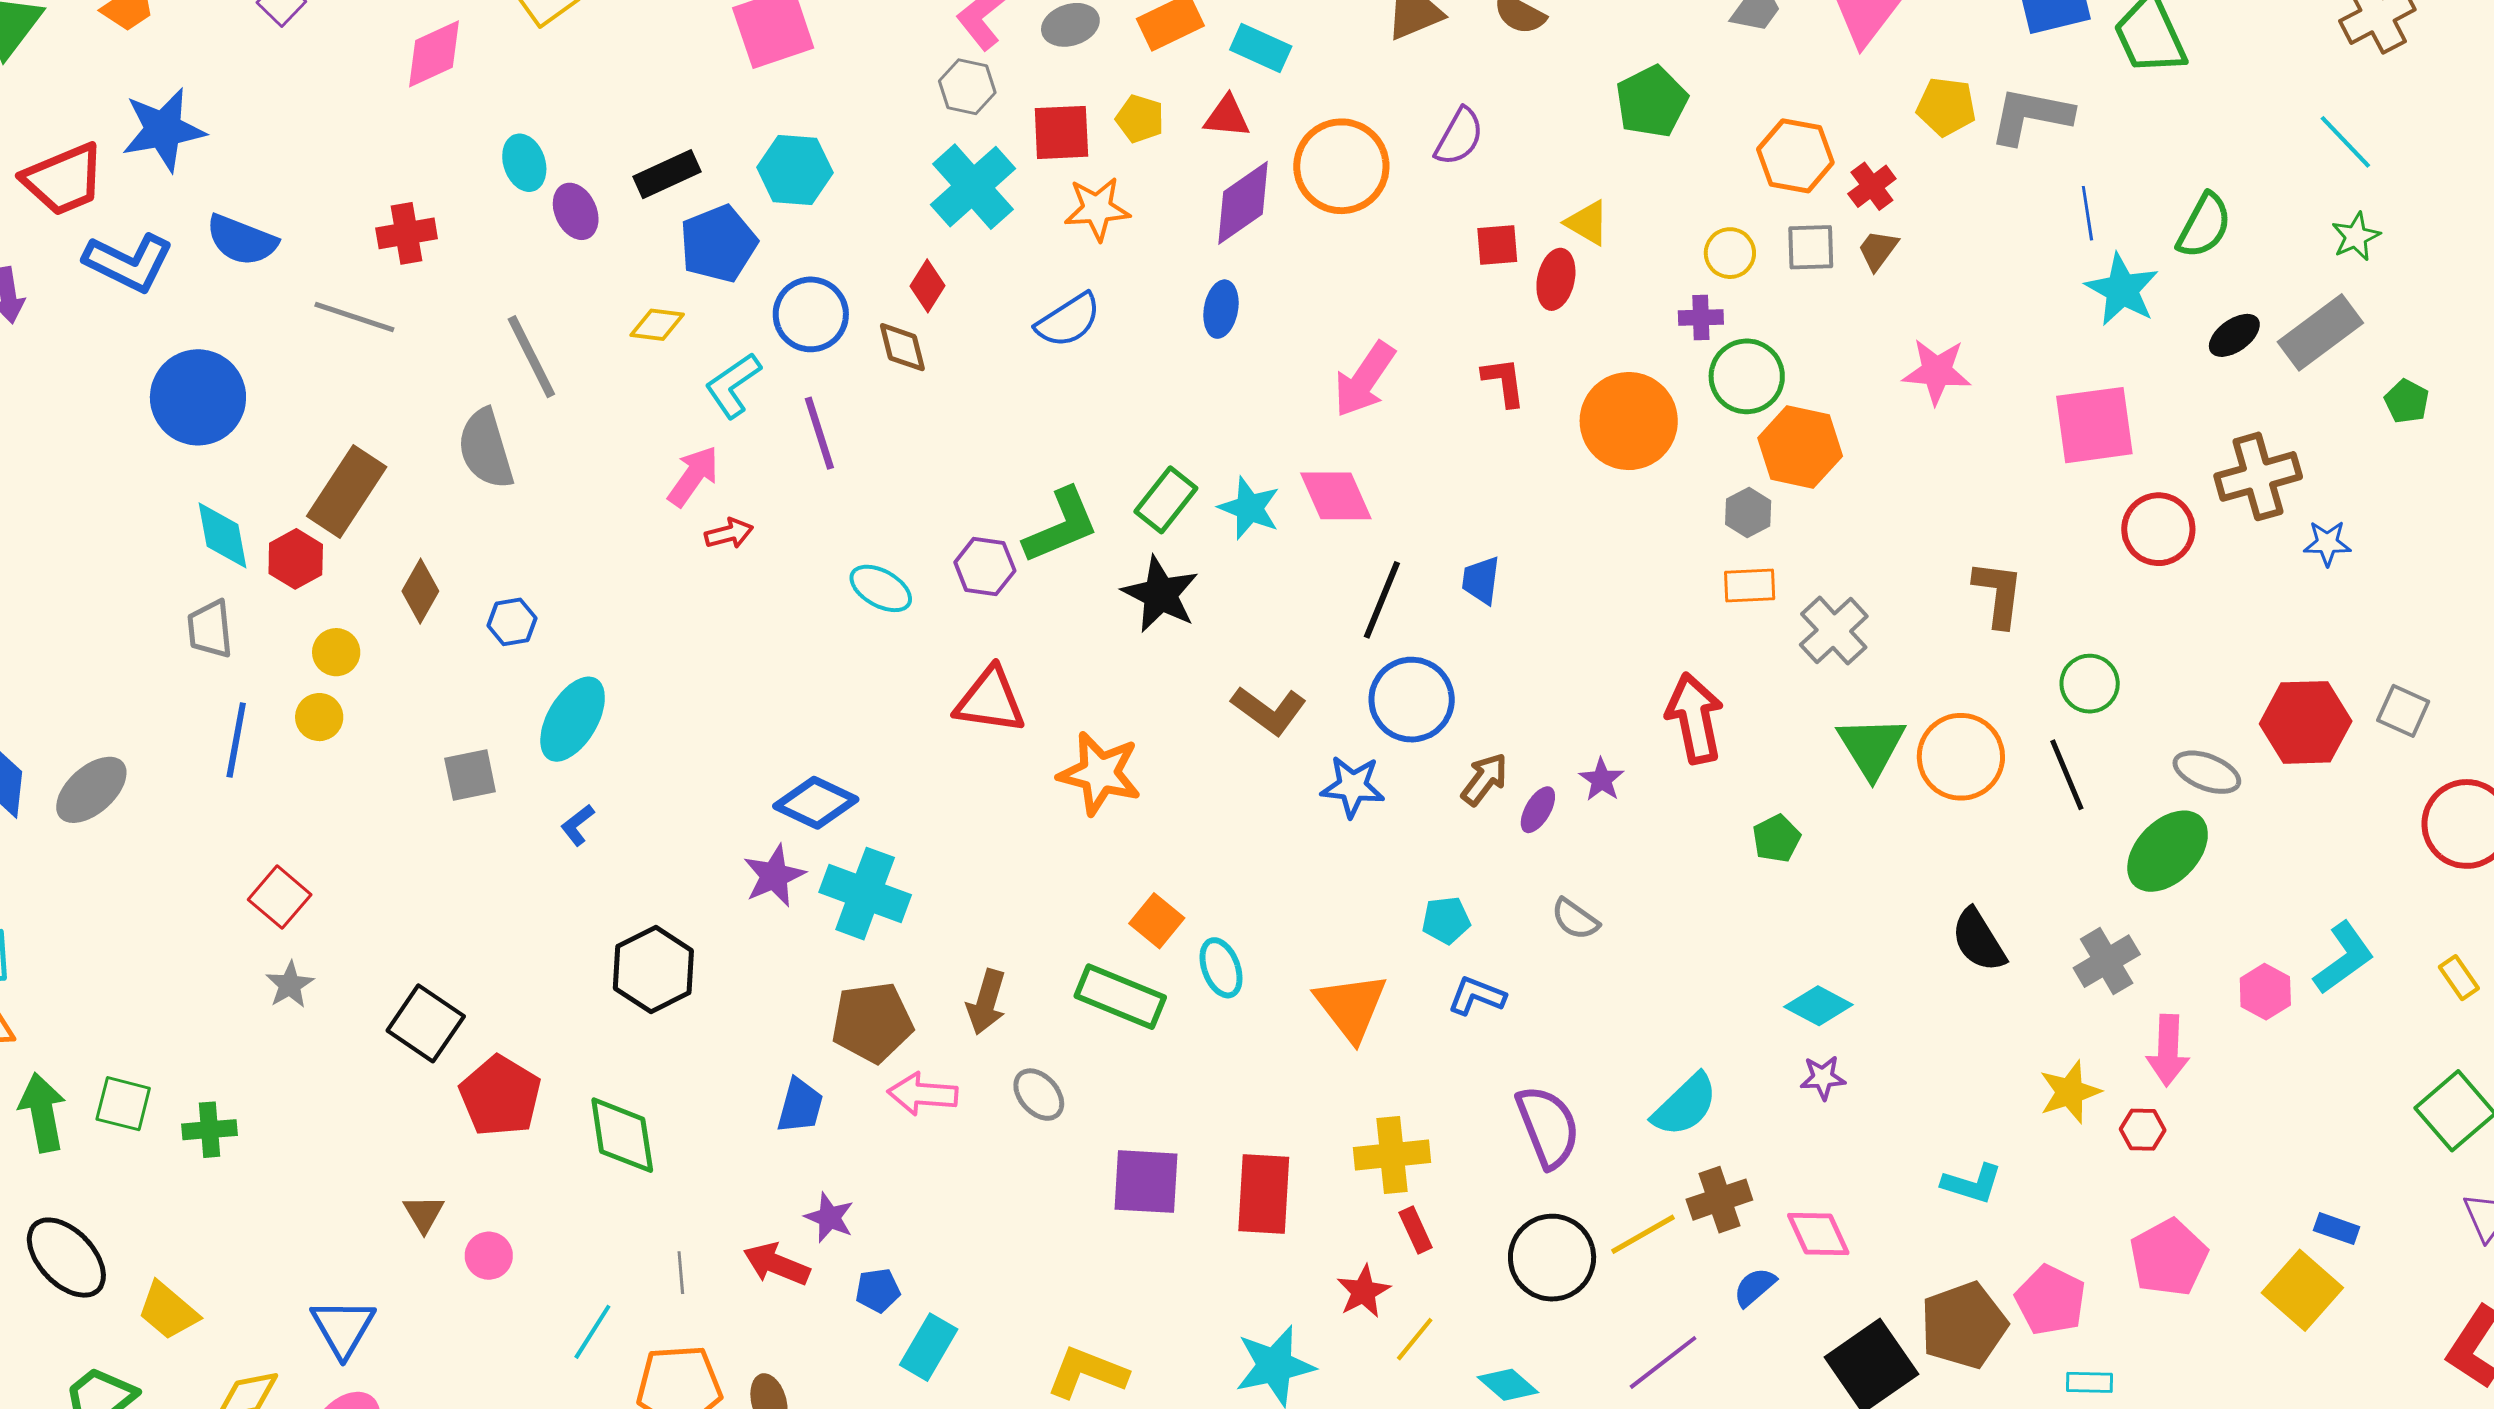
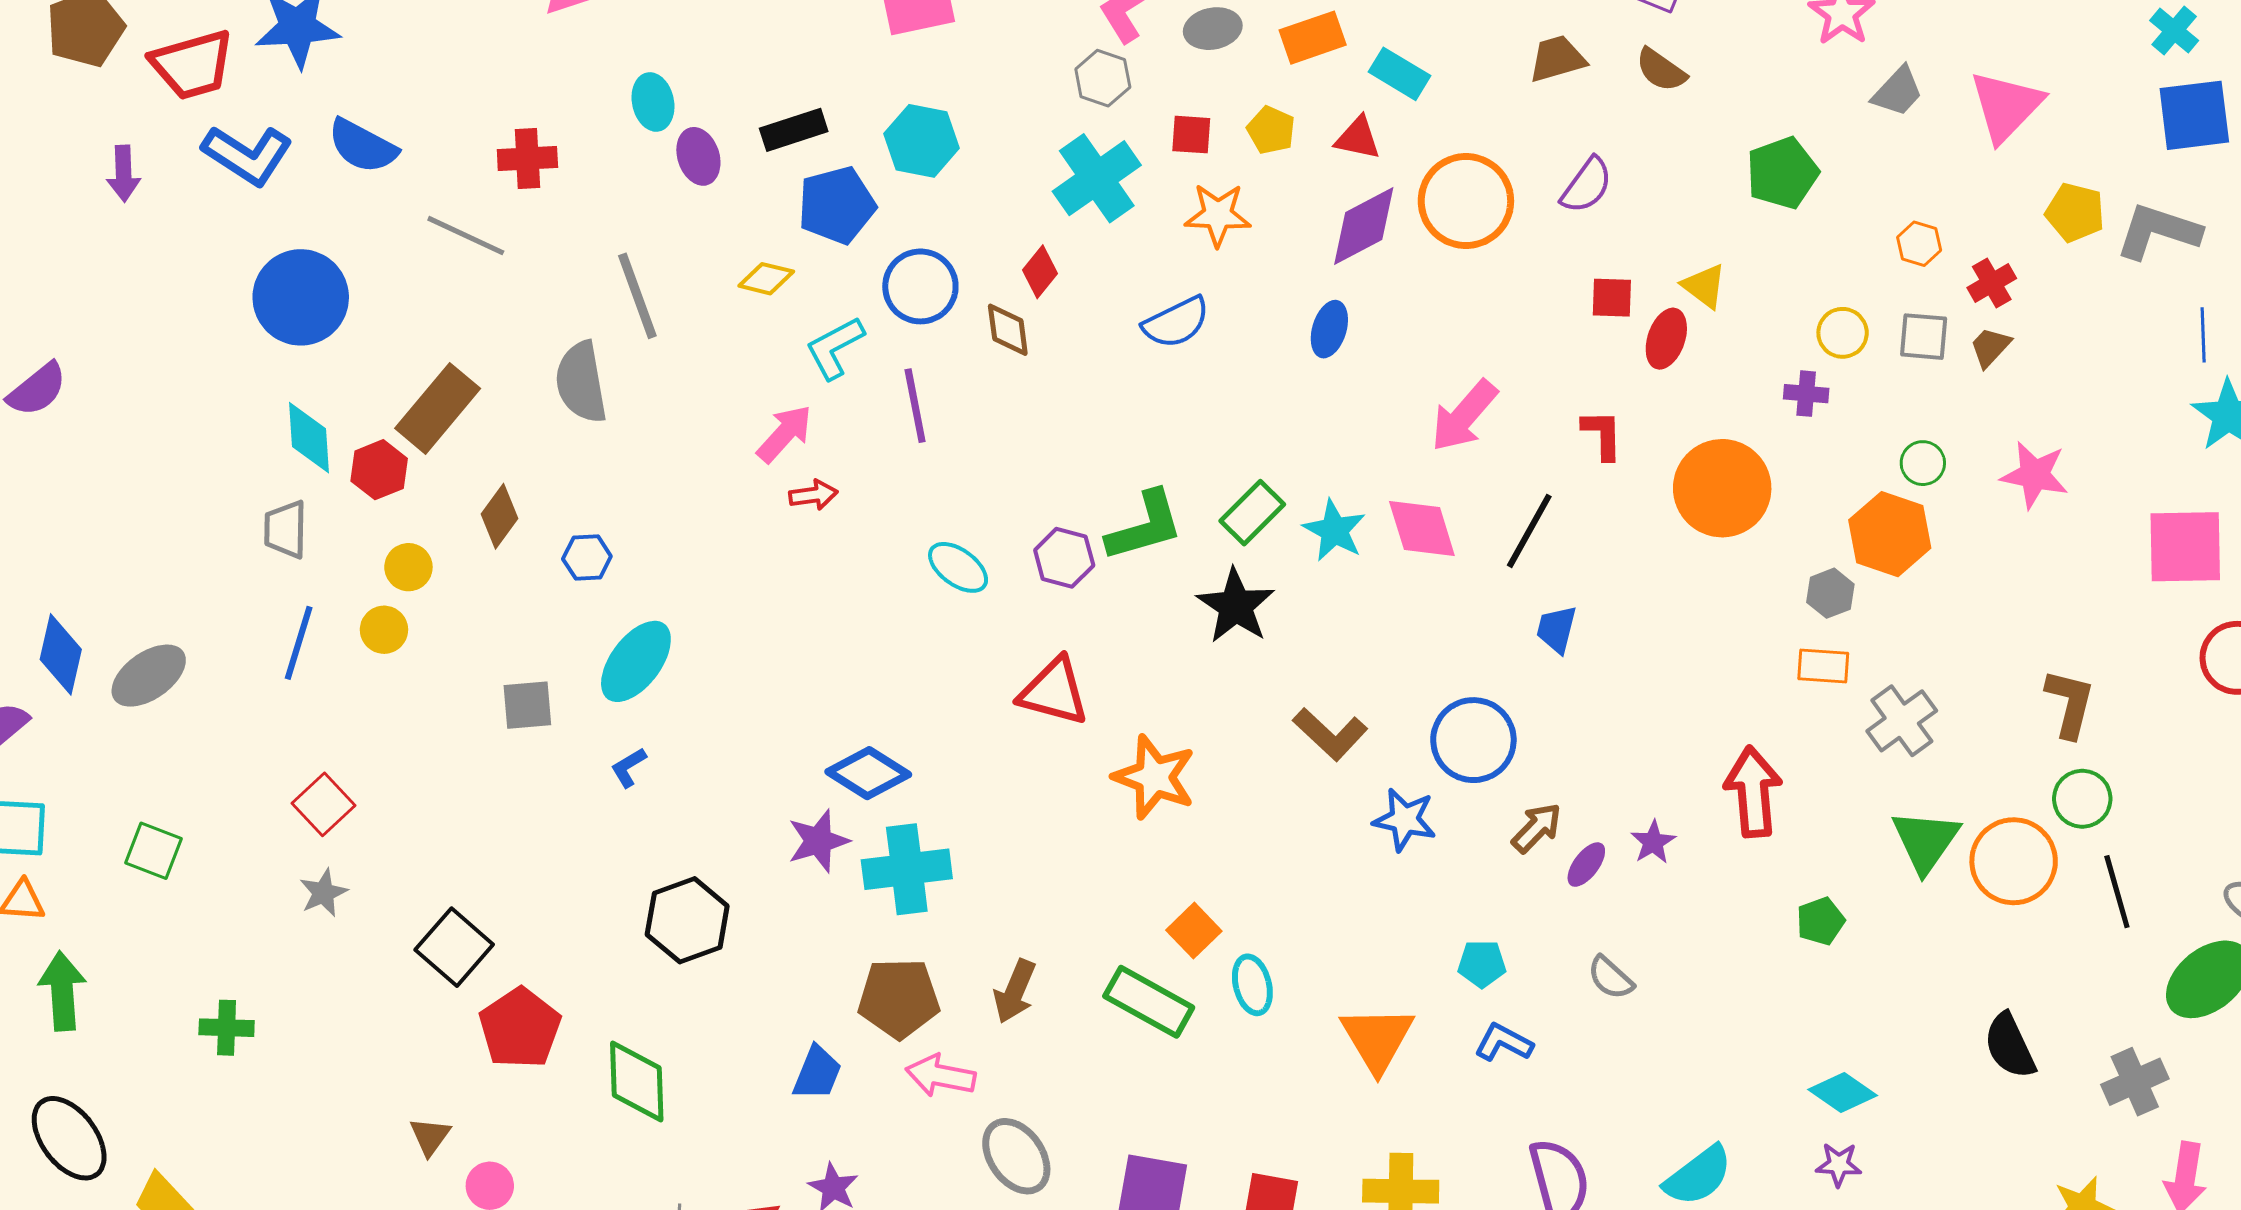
red square: (1061, 132) -> (1191, 135), size x0.7
orange hexagon: (1795, 156) -> (1919, 244), size x0.6
green circle: (1747, 376) -> (1923, 463), moved, size x0.6
black line: (1382, 600) -> (1529, 531), moved
green circle: (2090, 684) -> (2082, 799), moved
cyan cross: (865, 894) -> (907, 869), turned -34
gray ellipse: (1039, 1095) -> (1016, 1156), moved, size x1.4
green square: (123, 1104) -> (154, 851), moved

